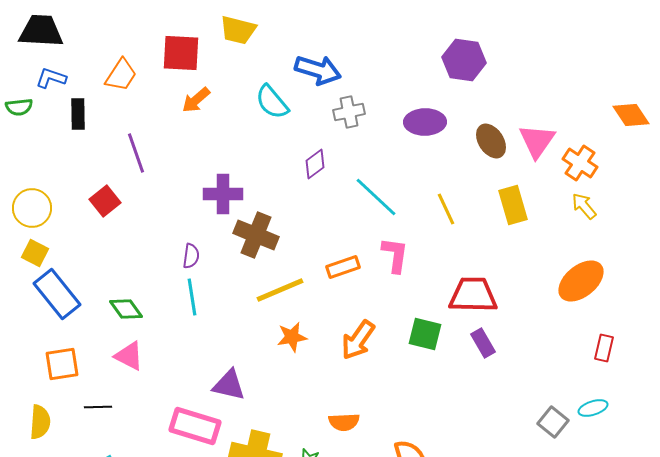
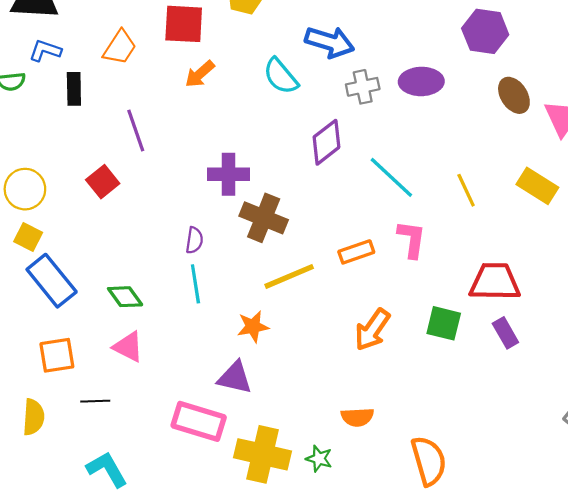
purple ellipse: (425, 122) -> (421, 81), moved
brown ellipse: (491, 141) -> (514, 95), moved
purple diamond: (315, 164) -> (326, 142), size x1.4
yellow rectangle: (513, 205) -> (537, 186), turned -42
orange star: (292, 337) -> (253, 327), moved

